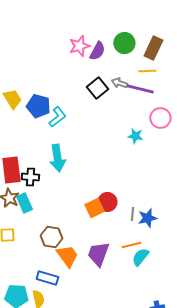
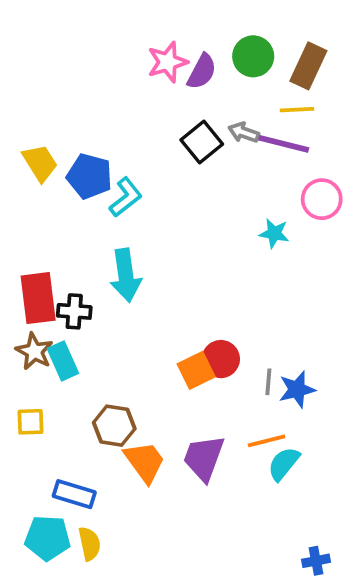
blue rectangle: (47, 278) -> (74, 494), moved

